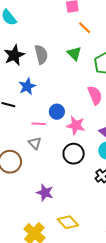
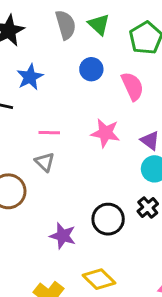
gray semicircle: (41, 55) -> (66, 25), moved
blue circle: (57, 112) -> (91, 69), moved
black circle: (74, 154) -> (108, 219), moved

